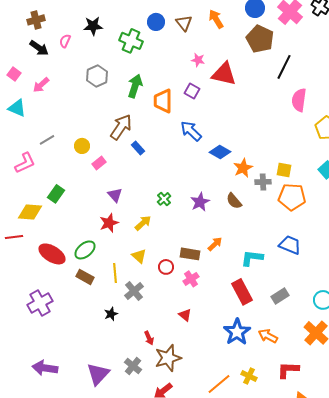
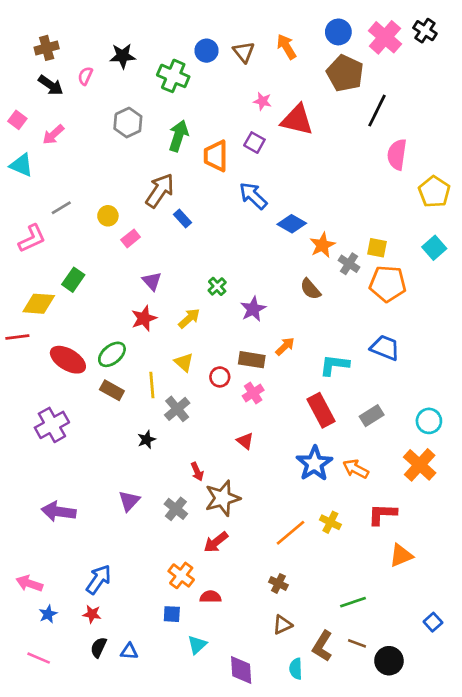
gray cross: (263, 182) -> (349, 264), turned 35
purple star: (200, 202) -> (253, 309), moved
purple triangle: (98, 374) -> (129, 501), moved, size x0.7

